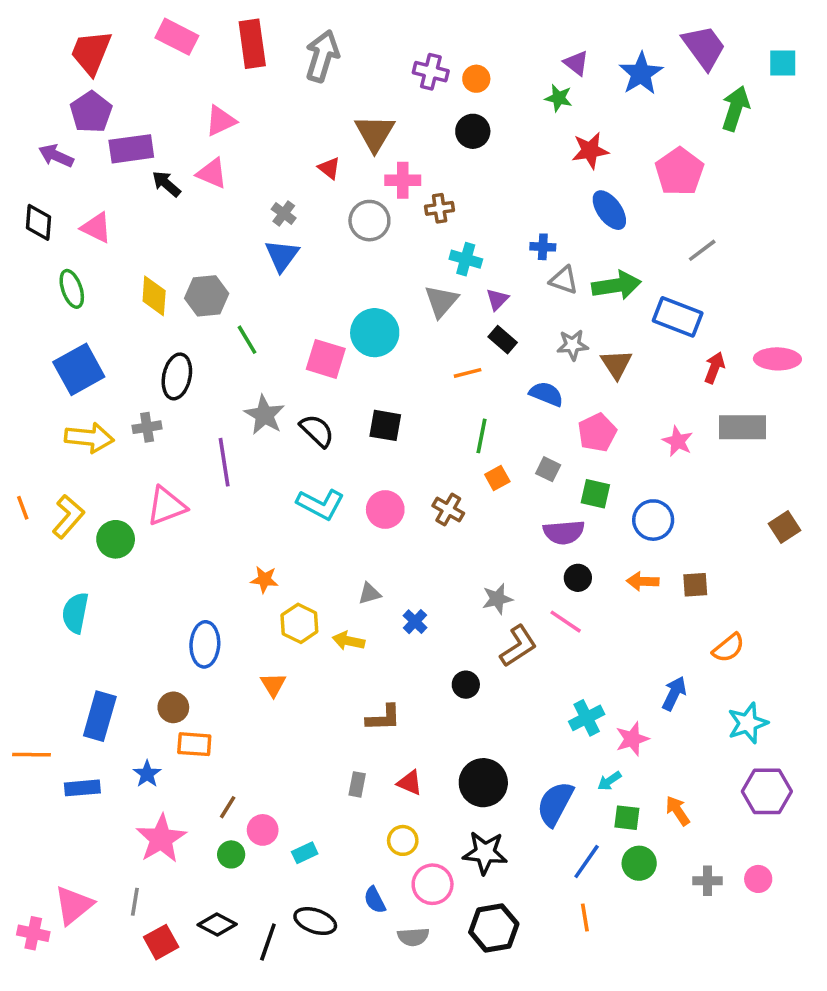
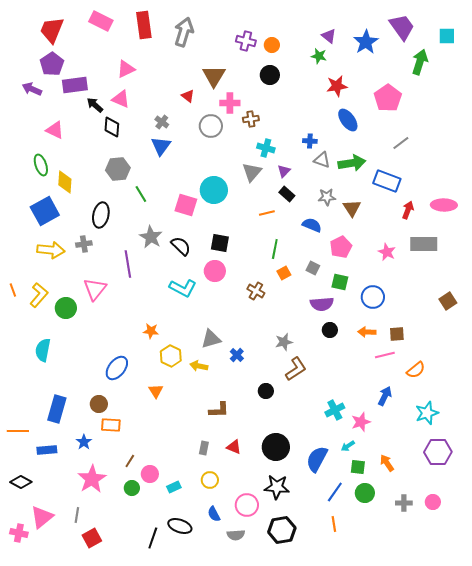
black diamond: (39, 222) -> (112, 127), moved
yellow diamond: (154, 296) -> (65, 182), moved
pink triangle: (166, 506) -> (95, 289), turned -30
pink circle: (385, 510) -> (215, 271), moved
gray triangle: (369, 594) -> (211, 339), size x1.5
pink line: (566, 622) -> (385, 355), moved, turned -48
blue ellipse: (205, 644) -> (117, 368), turned 35
yellow circle: (403, 840) -> (210, 480), moved
black diamond: (217, 925) -> (21, 482), moved

